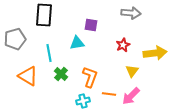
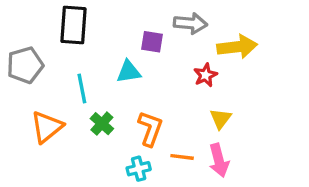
gray arrow: (131, 13) -> (190, 23), moved
yellow arrow: (155, 53) -> (237, 47), moved
orange triangle: (28, 76) -> (47, 127), turned 50
pink arrow: (131, 96) -> (219, 160), turned -60

